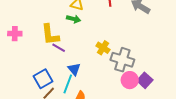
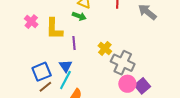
pink cross: (15, 34) -> (31, 22), moved, turned 32
purple line: (59, 48) -> (74, 43), moved, turned 48
blue triangle: (74, 69) -> (66, 66), moved

